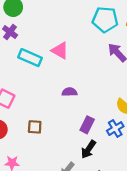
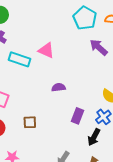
cyan pentagon: (105, 19) -> (85, 18), turned 30
black arrow: (88, 149) -> (94, 137), moved

